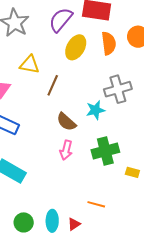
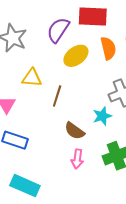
yellow ellipse: (76, 47) -> (76, 56), turned 30

